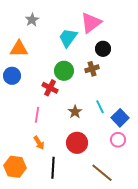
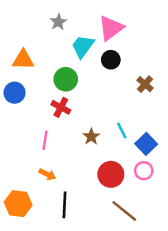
gray star: (32, 20) -> (58, 22), moved
black circle: (103, 49) -> (111, 60), moved
brown cross: (92, 69) -> (145, 84), moved, turned -32
green circle: (64, 71) -> (66, 79), moved
orange arrow: (39, 143) -> (47, 174), turned -32
red circle: (77, 143) -> (111, 174), moved

